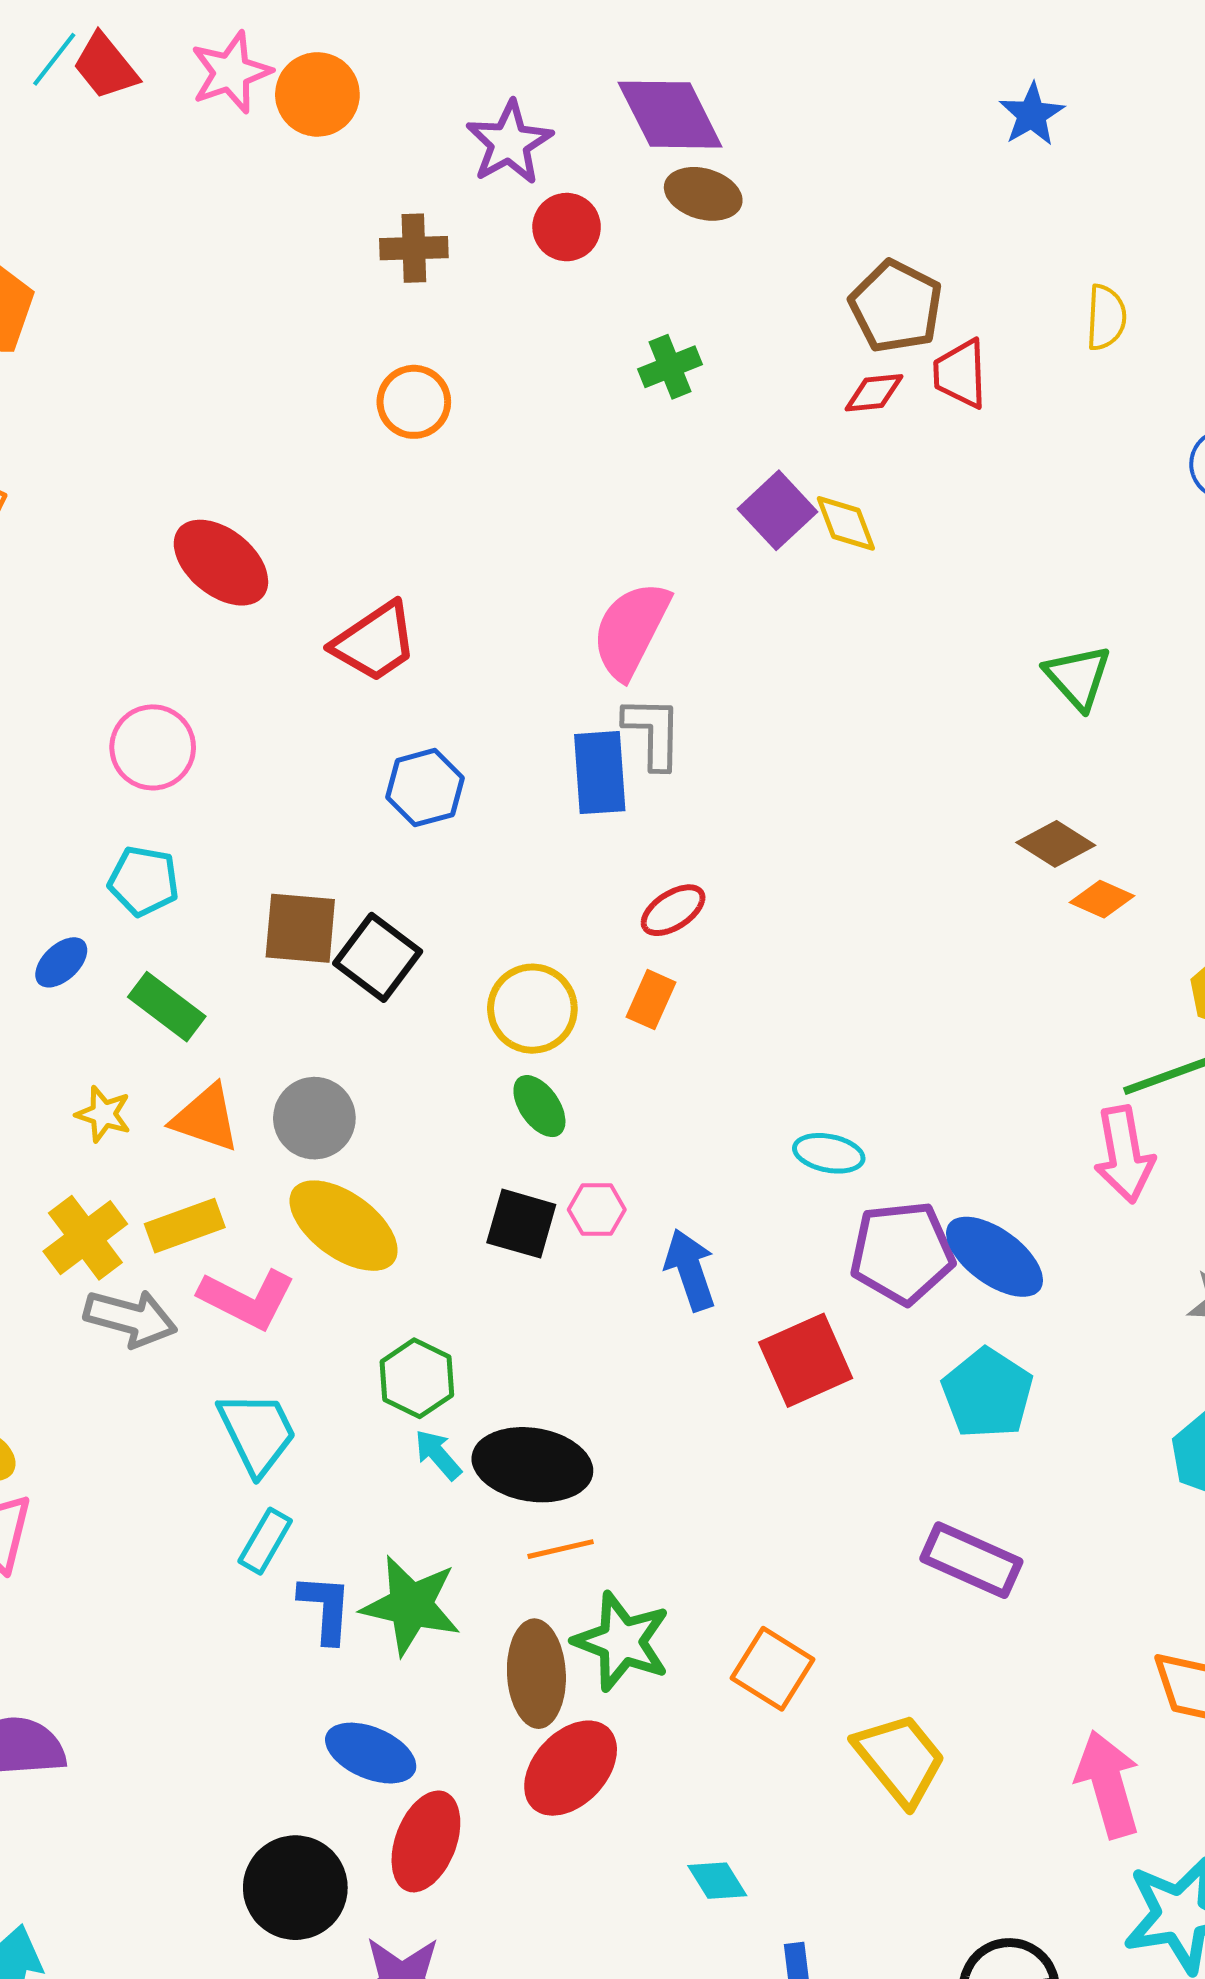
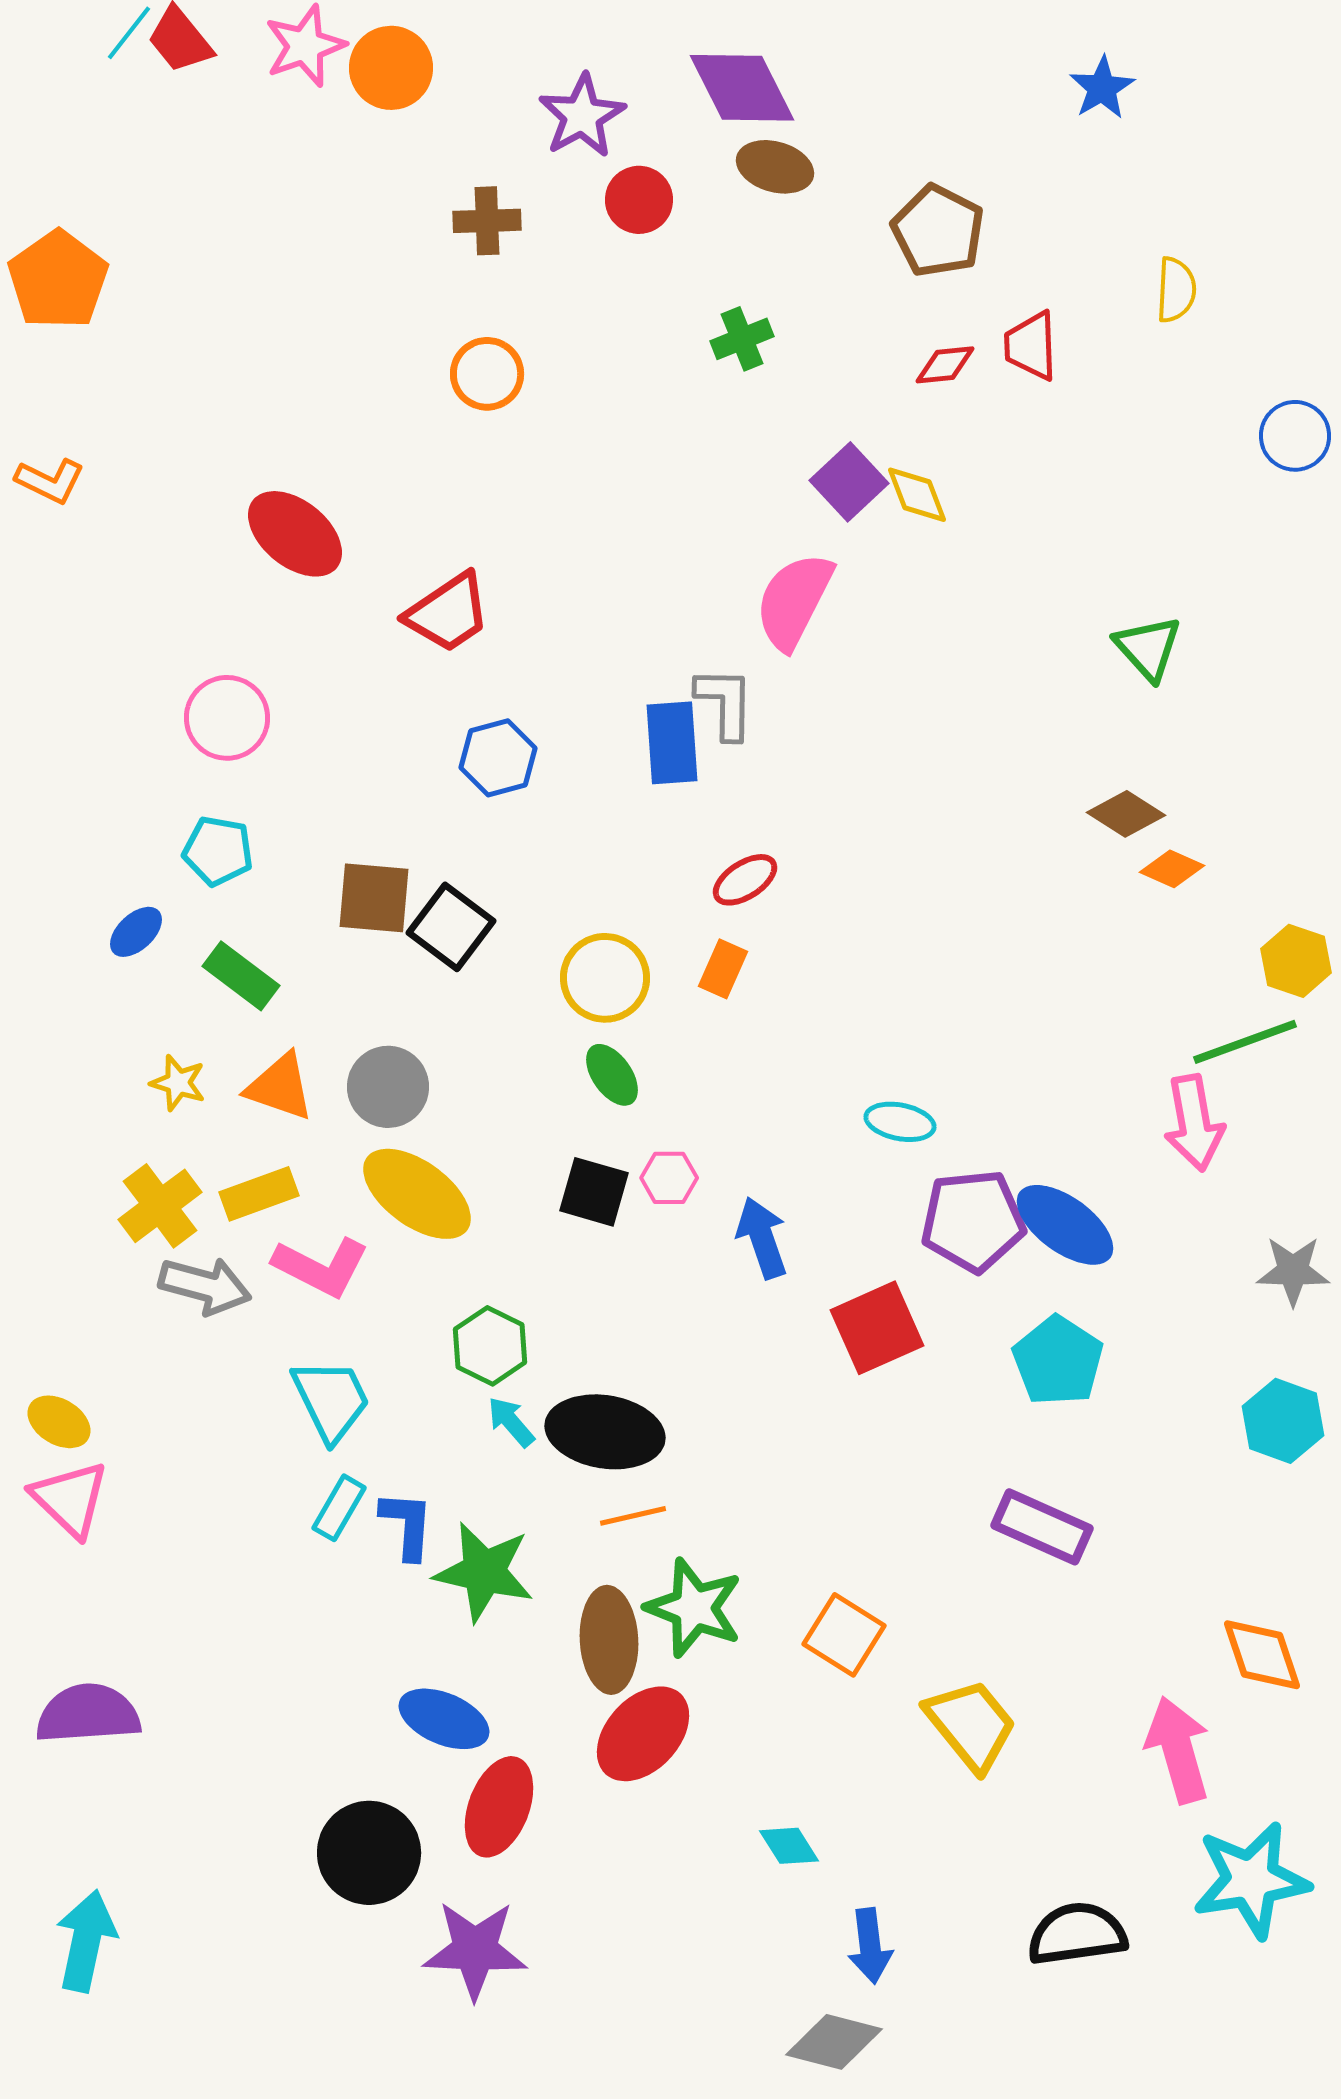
brown pentagon: (896, 306) -> (938, 231), moved
pink semicircle: (631, 630) -> (794, 601), moved
blue L-shape: (325, 1608) -> (407, 1525), moved

